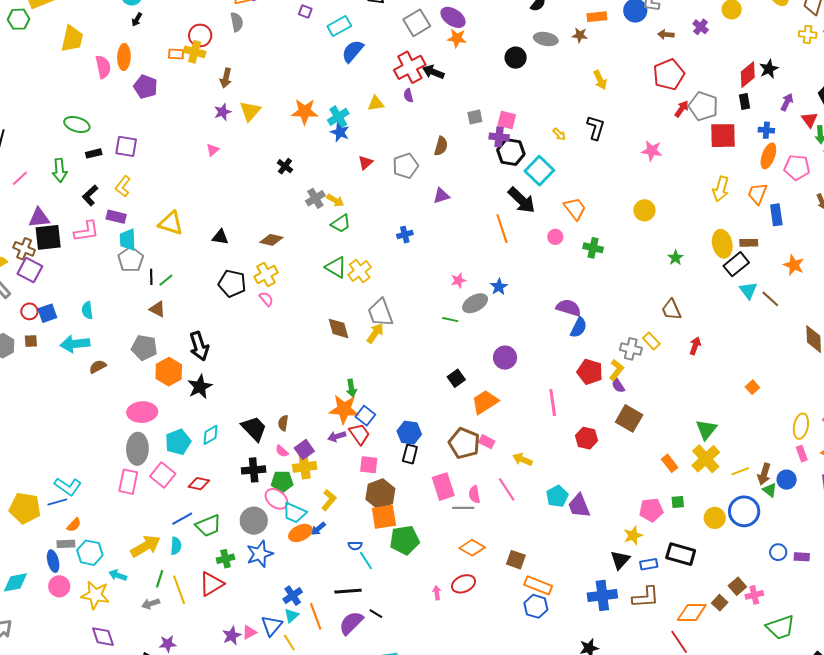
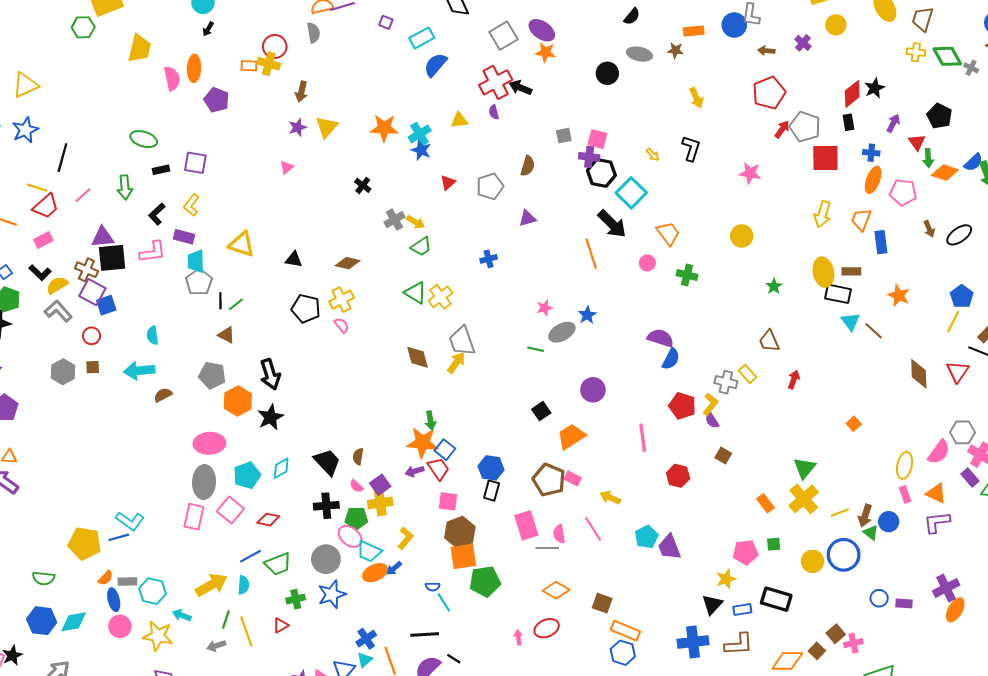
black rectangle: (736, 264) -> (838, 294), turned 50
blue square: (47, 313) -> (106, 305), moved
brown square: (629, 418) -> (723, 455), size x0.6
orange semicircle: (74, 525) -> (106, 578), moved
red triangle: (211, 584) -> (281, 625), size x0.6

